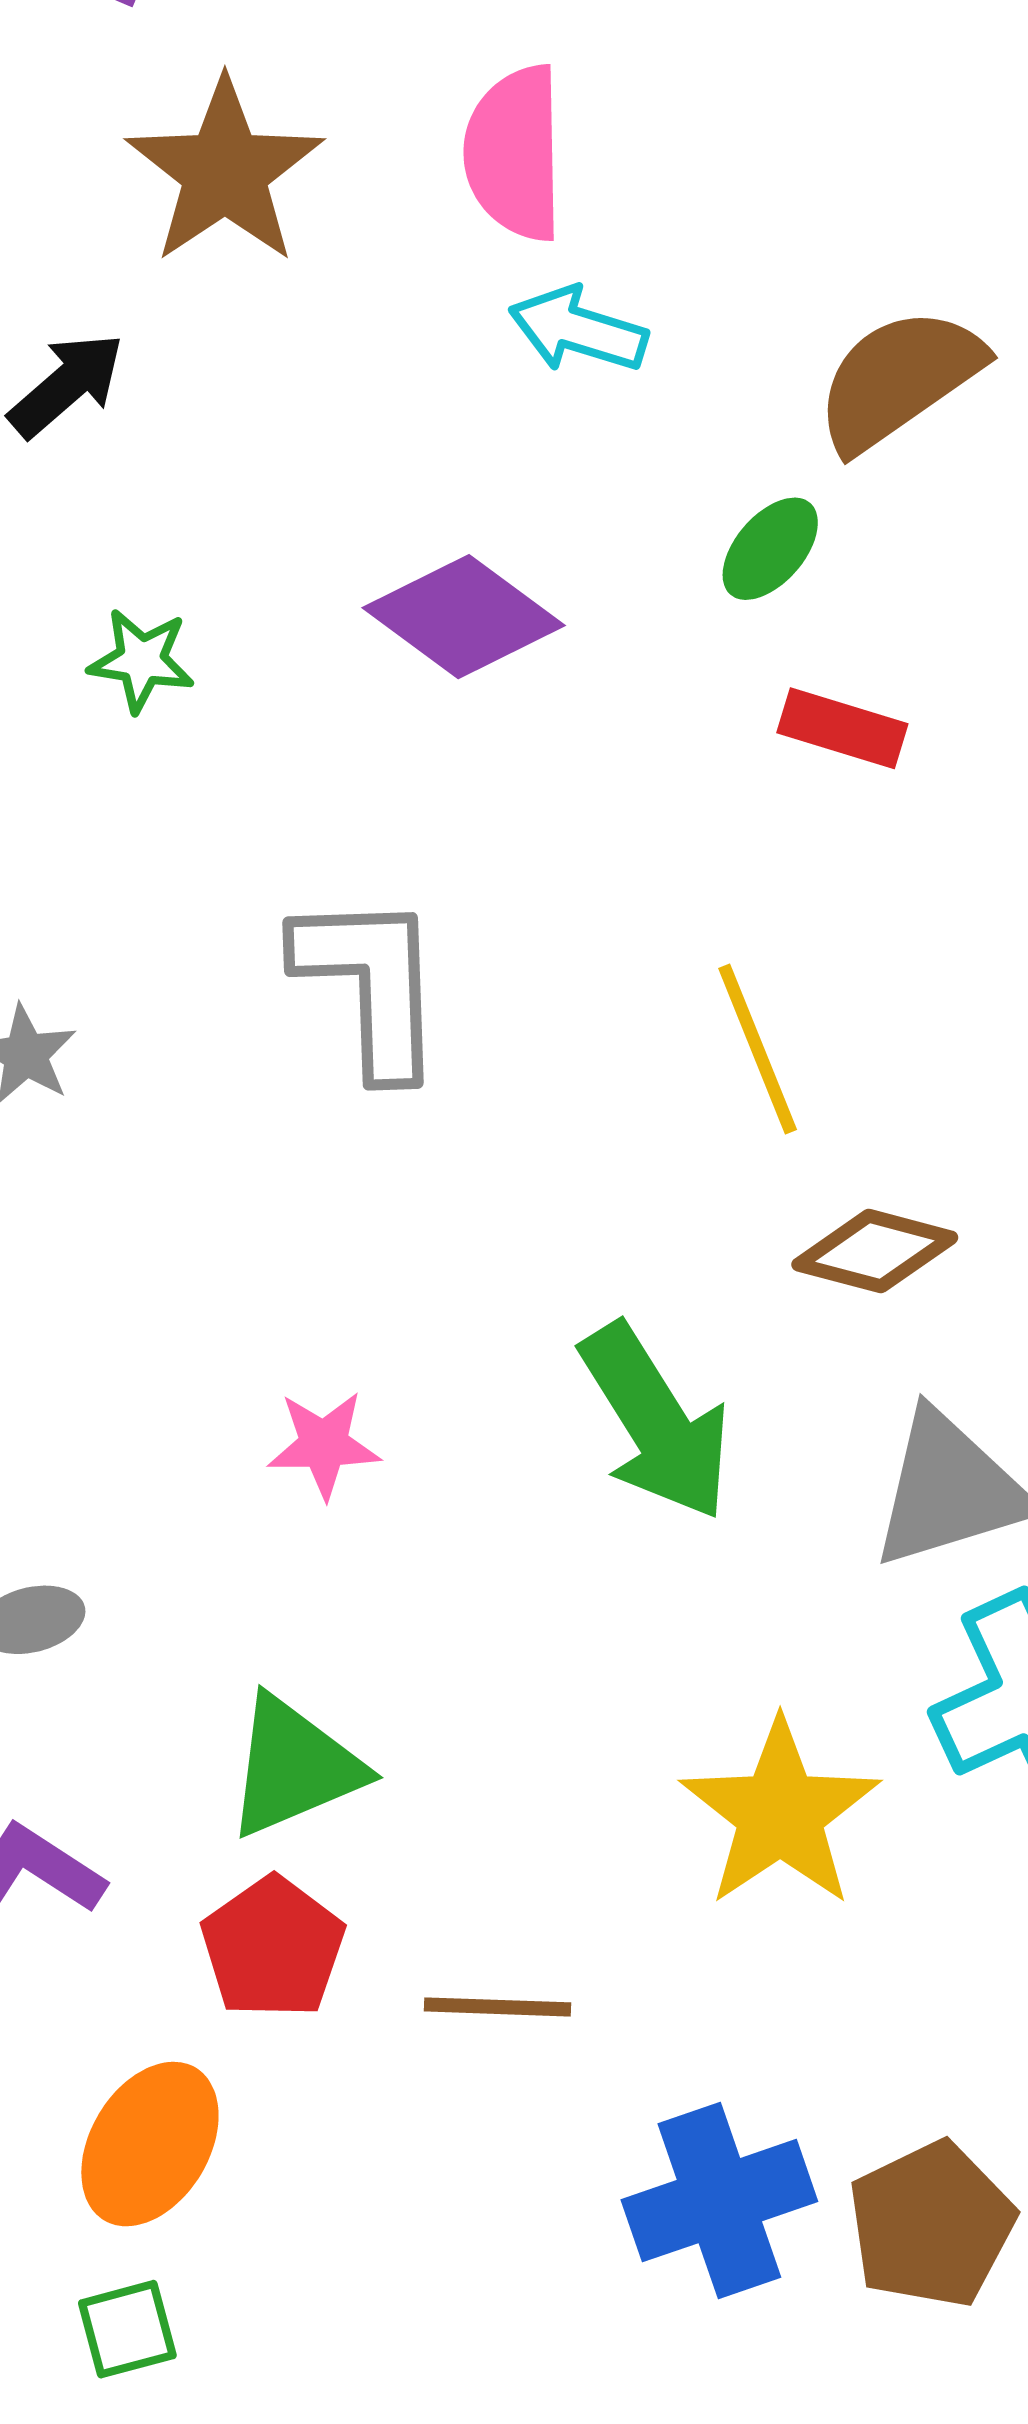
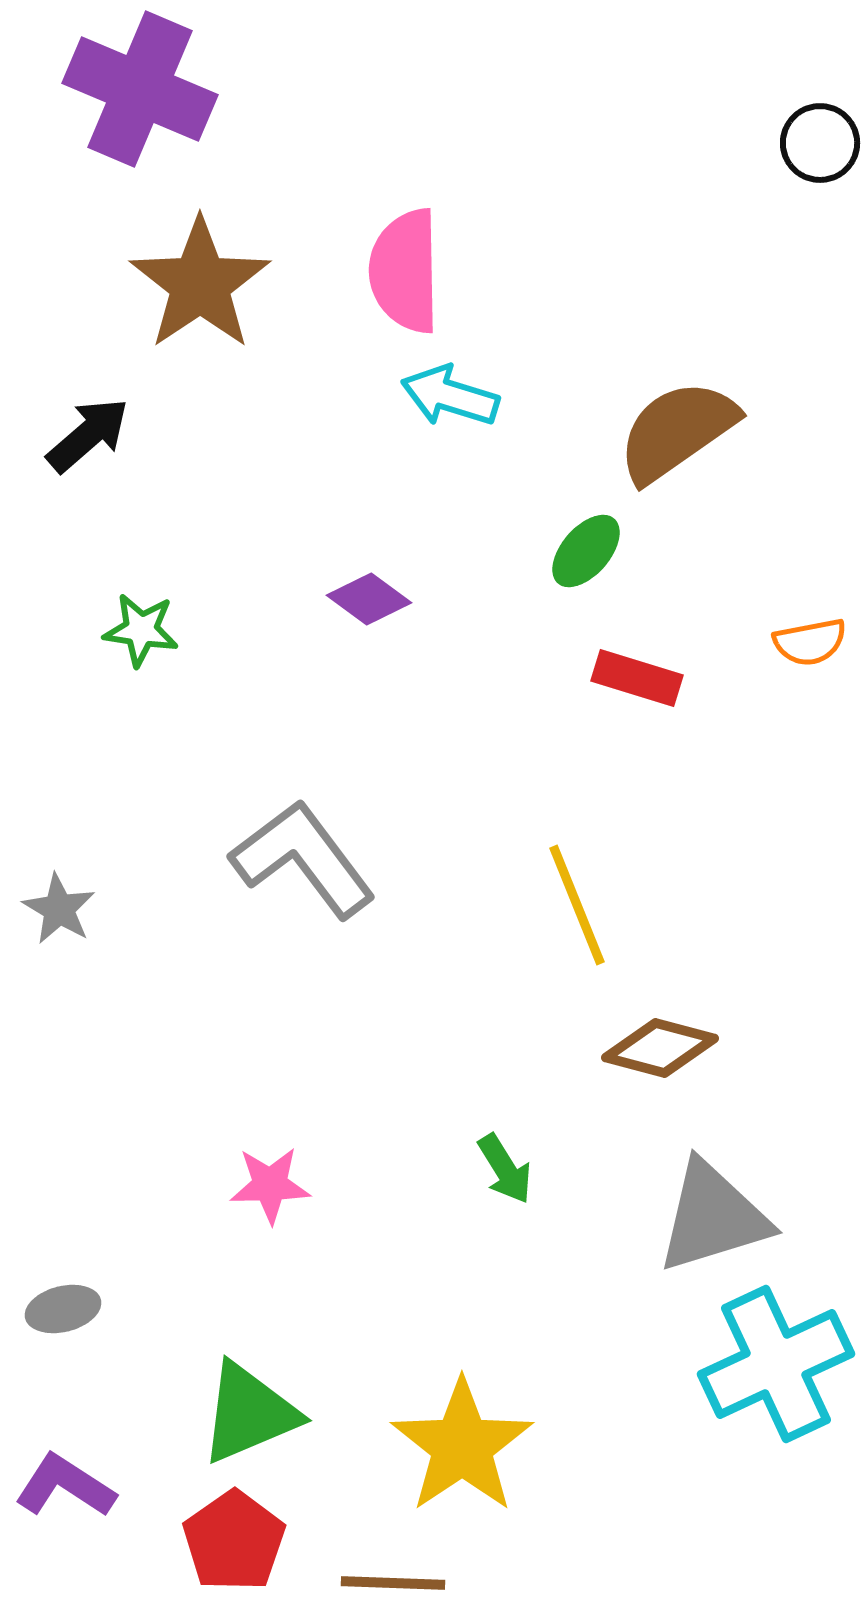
purple diamond: (464, 617) -> (369, 599), size x0.6
gray L-shape: (370, 984) -> (303, 859), turned -35
green arrow: (656, 1422) -> (505, 1169), size x0.5
yellow star: (780, 1813) -> (462, 1446), moved

